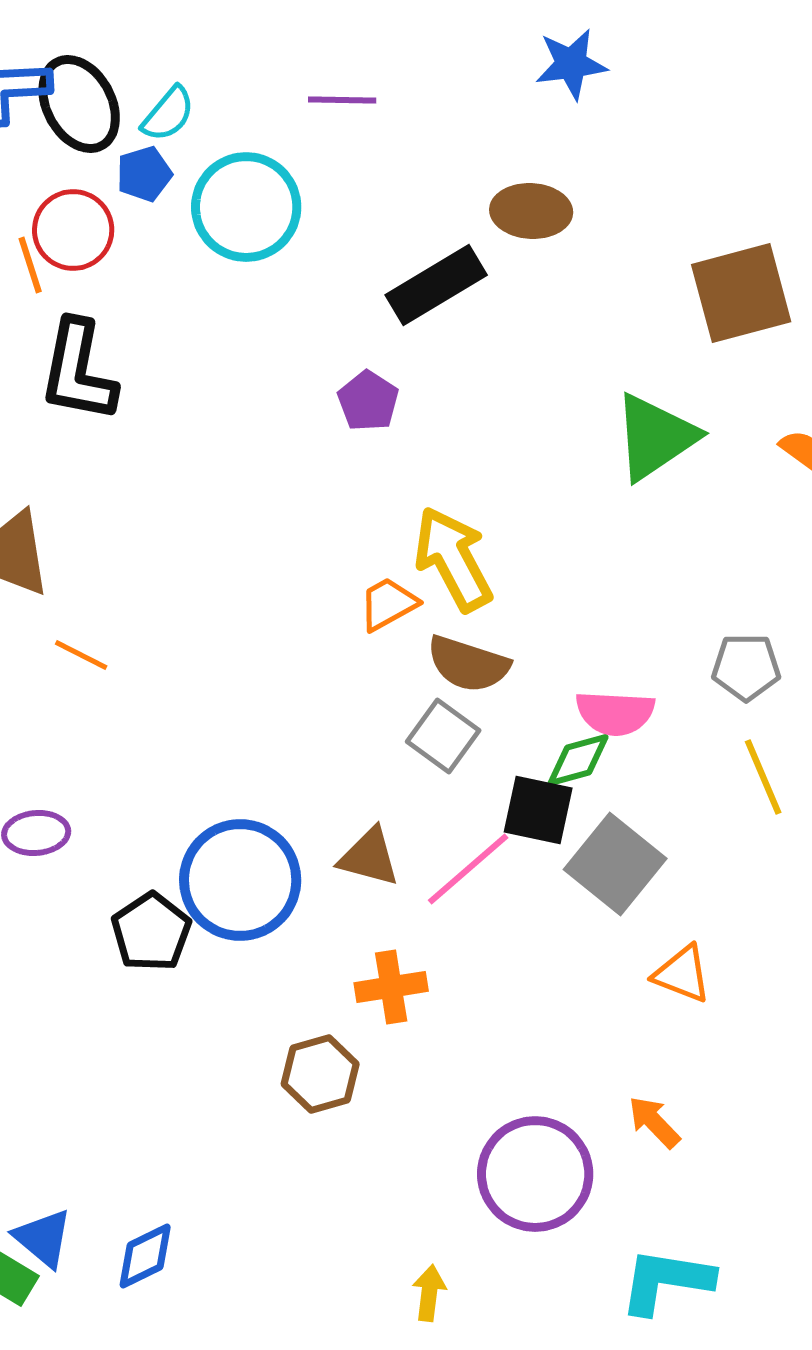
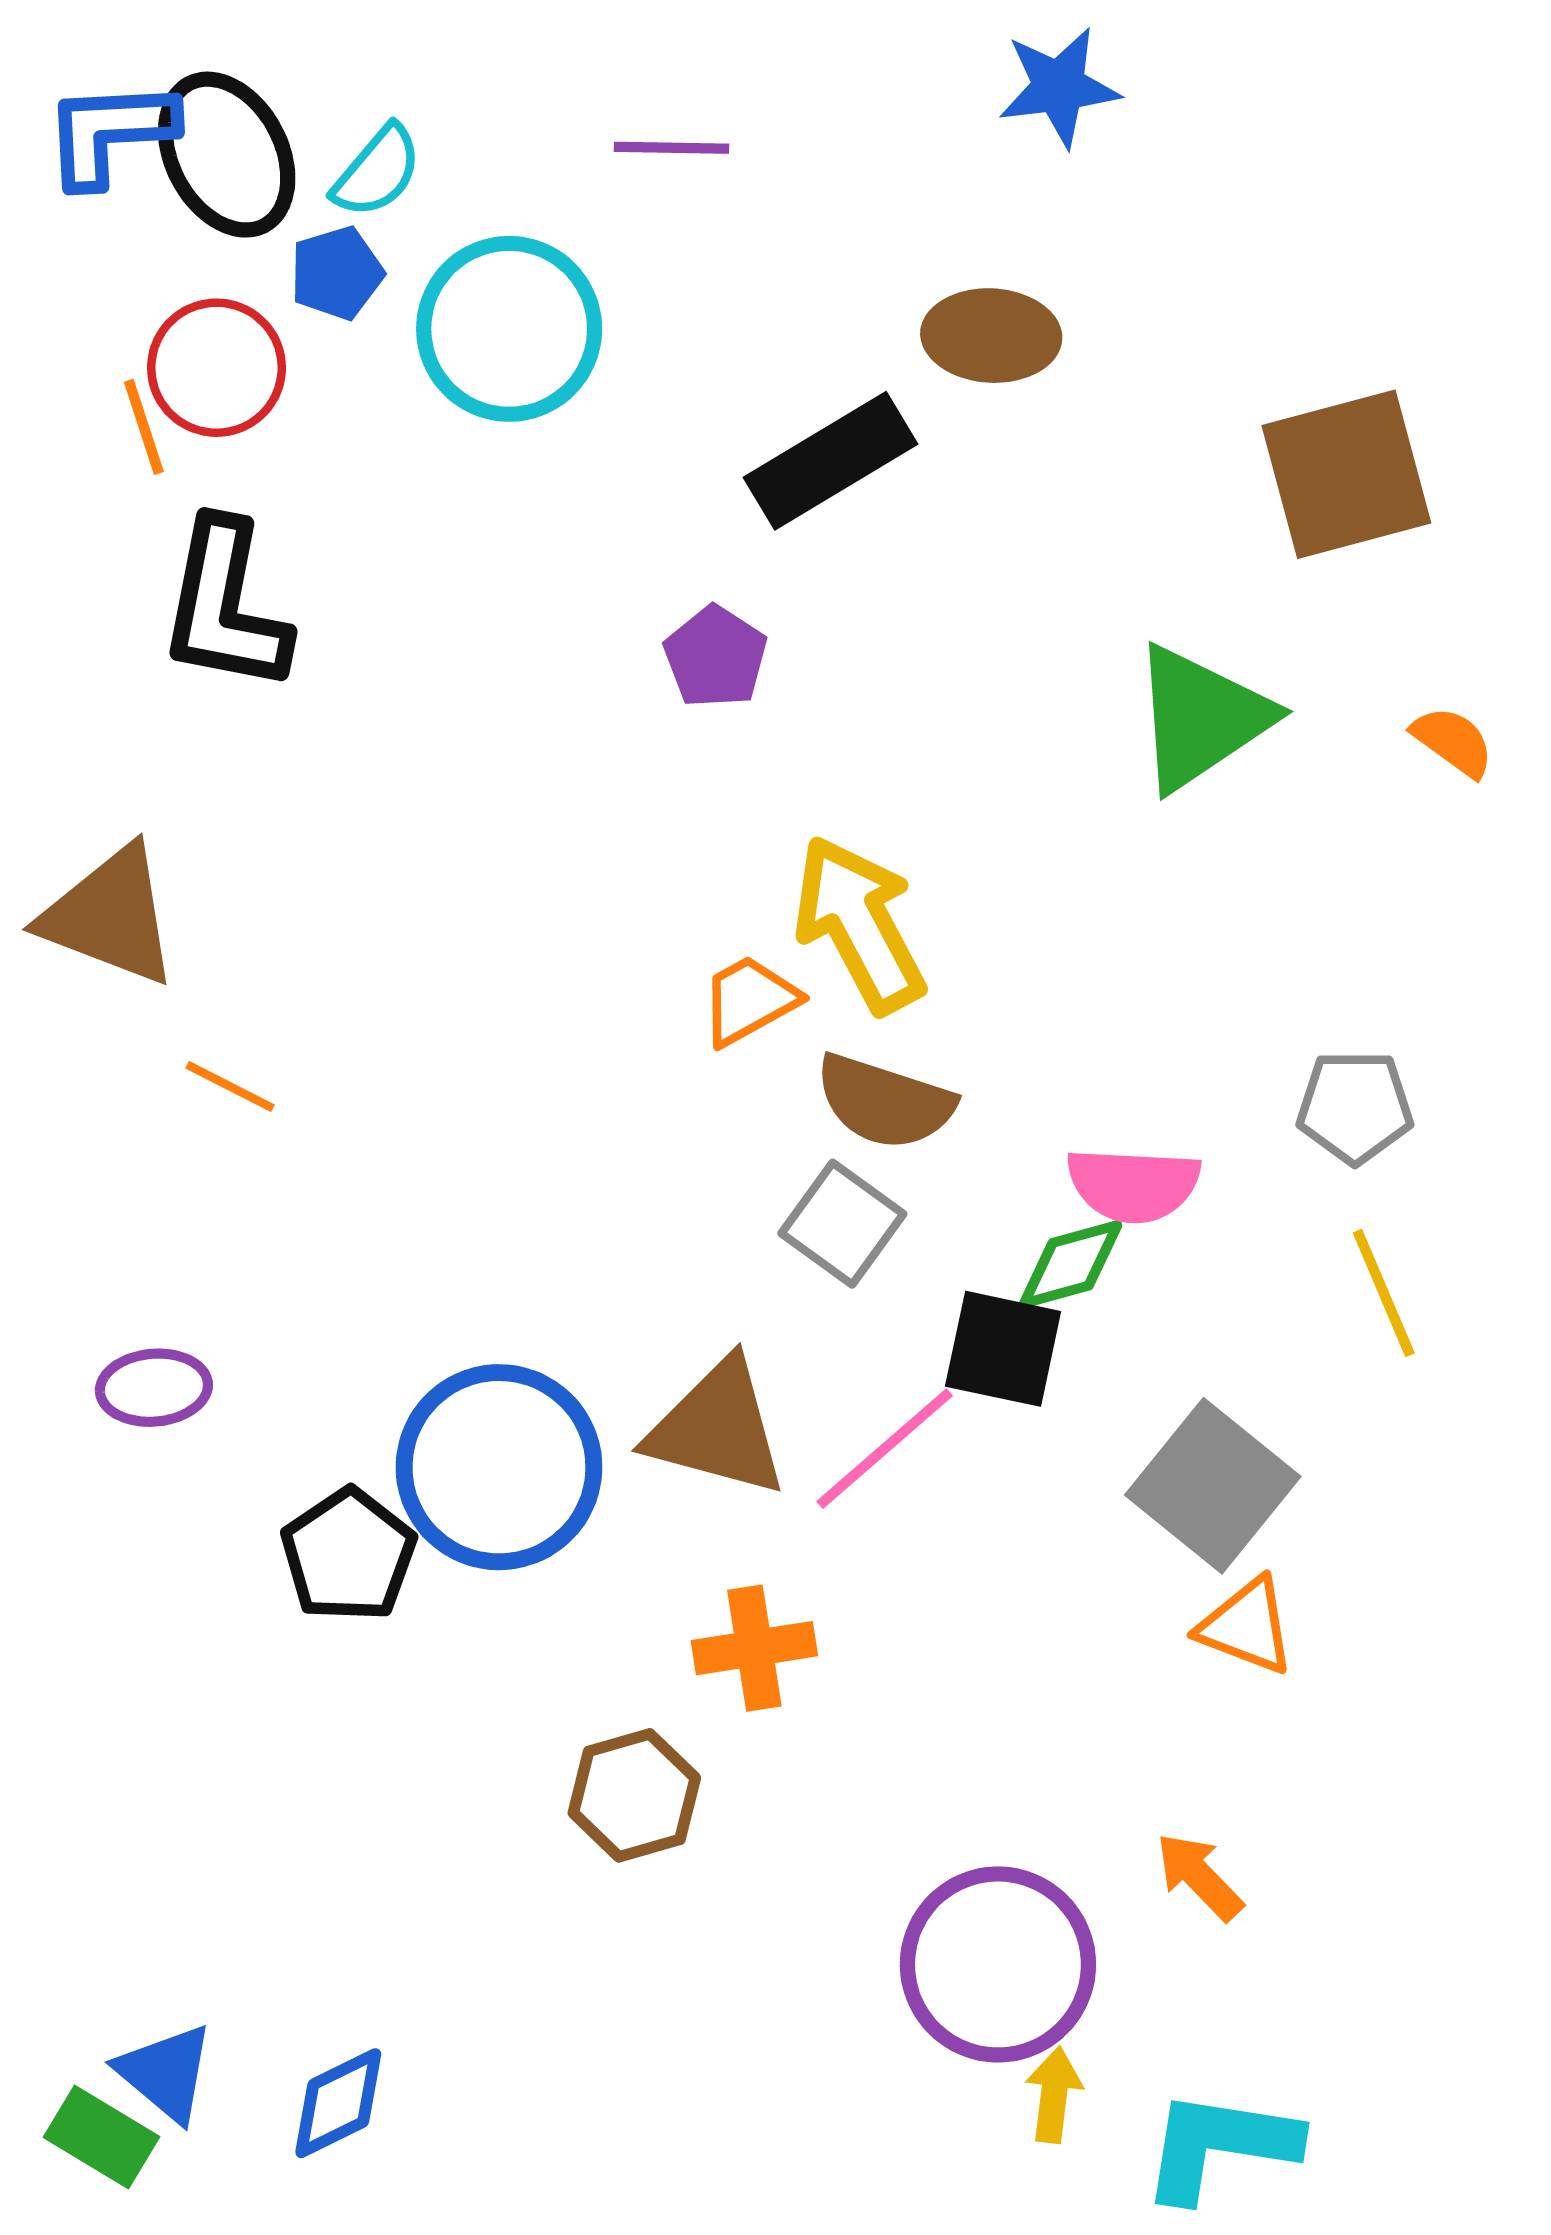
brown triangle: (369, 857) -> (717, 1428), size x1.4
gray square: (615, 864) -> (1213, 1486), moved
yellow arrow: (429, 1293) -> (1054, 2095), moved

